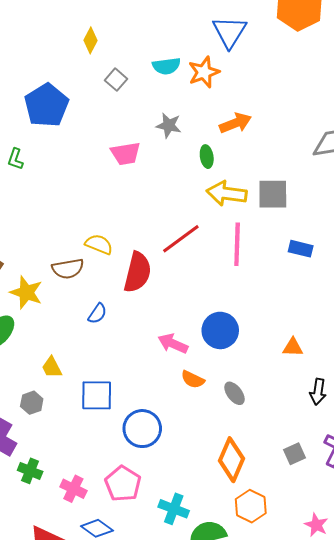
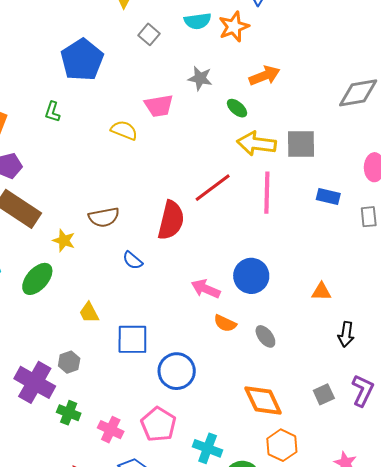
green ellipse: (207, 157) -> (237, 108), turned -40
yellow semicircle: (99, 244) -> (124, 130), moved
yellow star: (26, 292) -> (64, 240), size x0.7
blue semicircle: (97, 314) -> (133, 260), turned 95
gray hexagon: (32, 403) -> (69, 362), moved
orange diamond: (232, 460) -> (263, 401), turned -48

